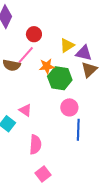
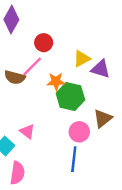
brown triangle: (89, 70) -> (103, 118), moved
blue line: (78, 130) -> (74, 159), moved
pink semicircle: (35, 145) -> (17, 173), moved

